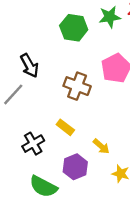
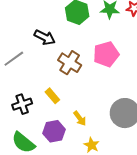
black arrow: (29, 66) -> (45, 37), moved, turned -45

